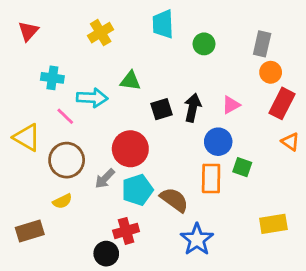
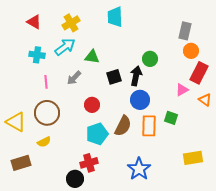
red triangle: (28, 31) -> (34, 22), moved, turned -42
green circle: (204, 44) -> (150, 59), moved
cyan arrow: (92, 98) -> (65, 47), moved, turned -40
pink triangle: (231, 105) -> (182, 90), moved
pink line: (65, 116) -> (46, 82), turned 40
yellow triangle: (27, 137) -> (16, 122), moved
blue circle: (218, 142) -> (140, 100), moved
red circle: (130, 149) -> (92, 105), size x0.6
gray arrow: (105, 179) -> (74, 78), moved
brown semicircle: (174, 200) -> (123, 126), moved, turned 80

